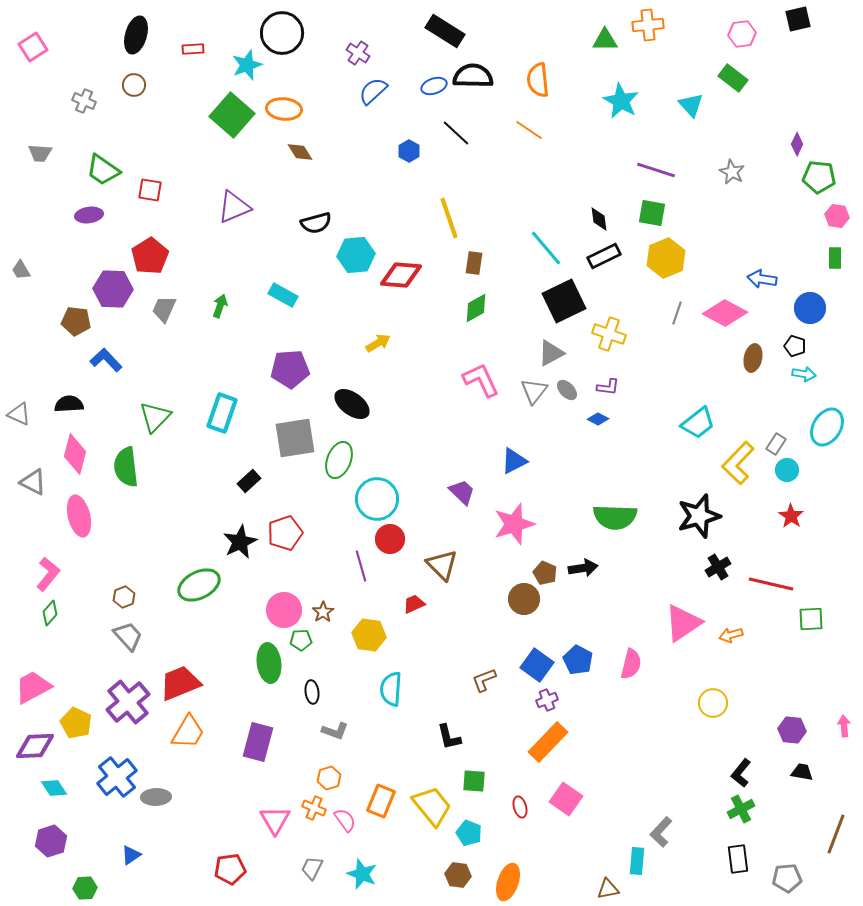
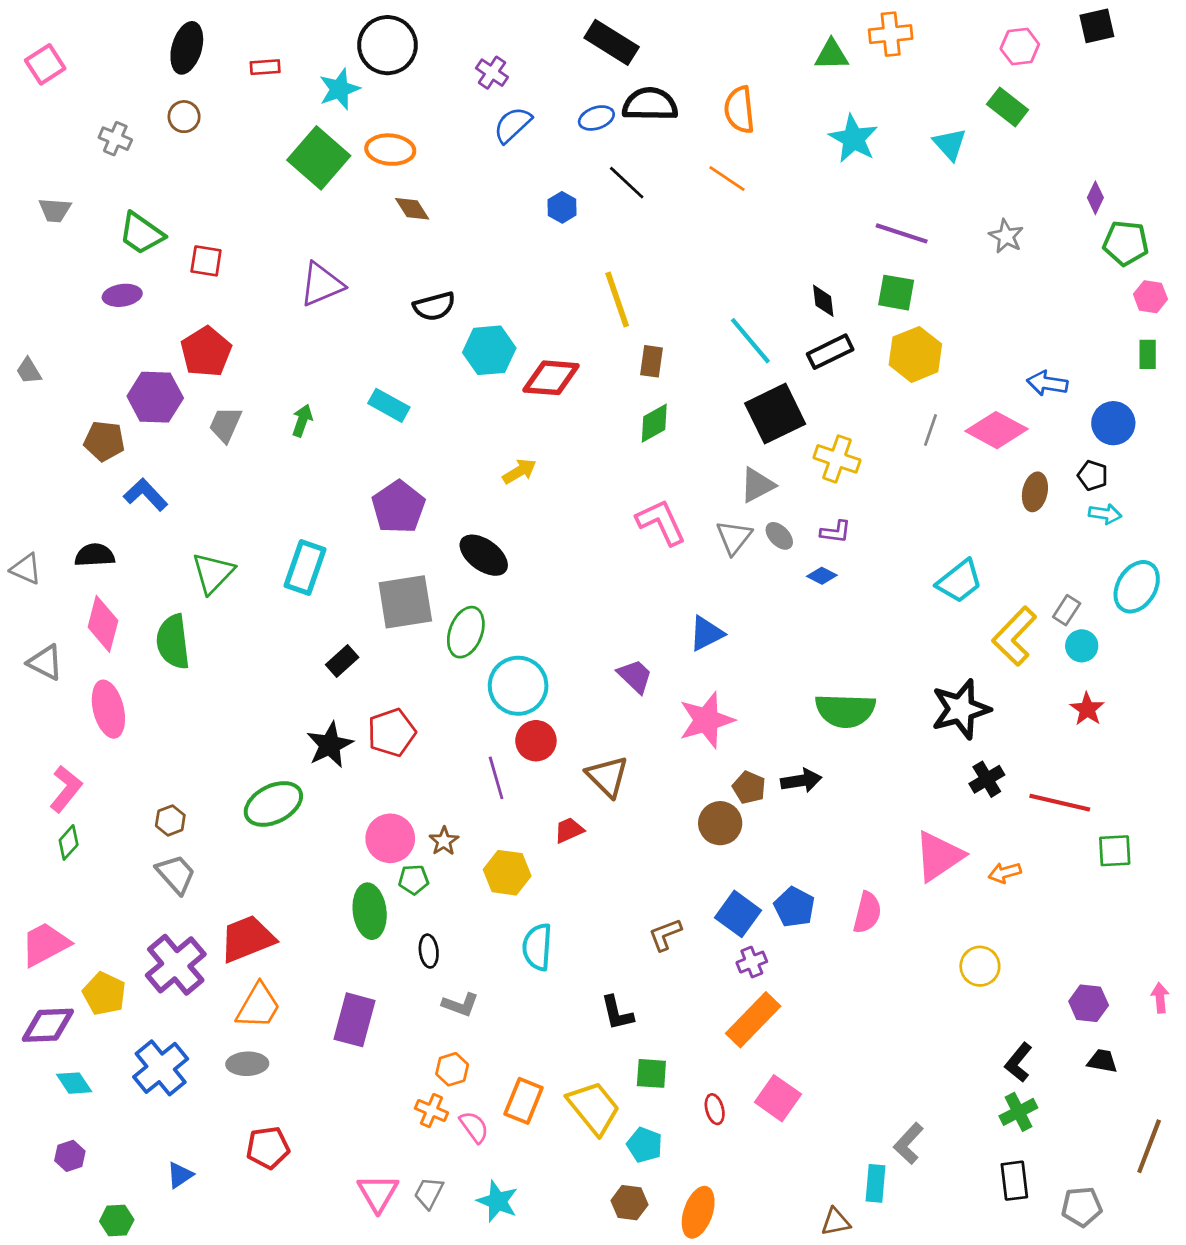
purple pentagon: (290, 369) -> (398, 507), turned -30
gray ellipse: (156, 797) -> (247, 1064), moved
pink triangle: (275, 820) -> (378, 1193), moved
purple hexagon: (51, 841) -> (70, 1156), size x0.7
red pentagon: (230, 869) -> (268, 1148), moved

